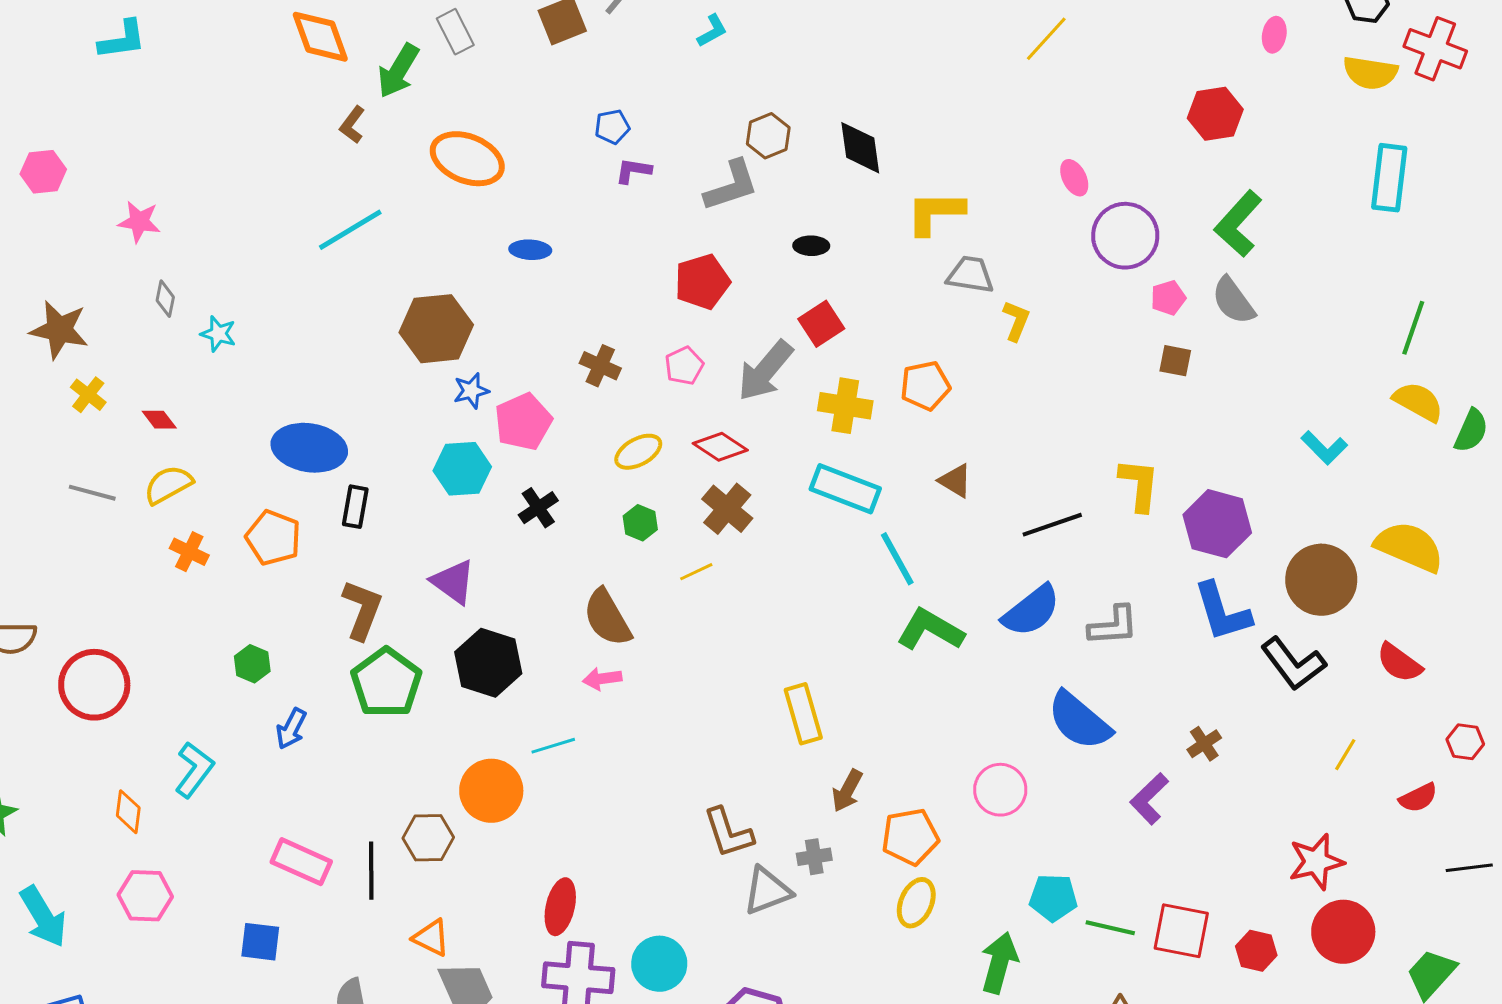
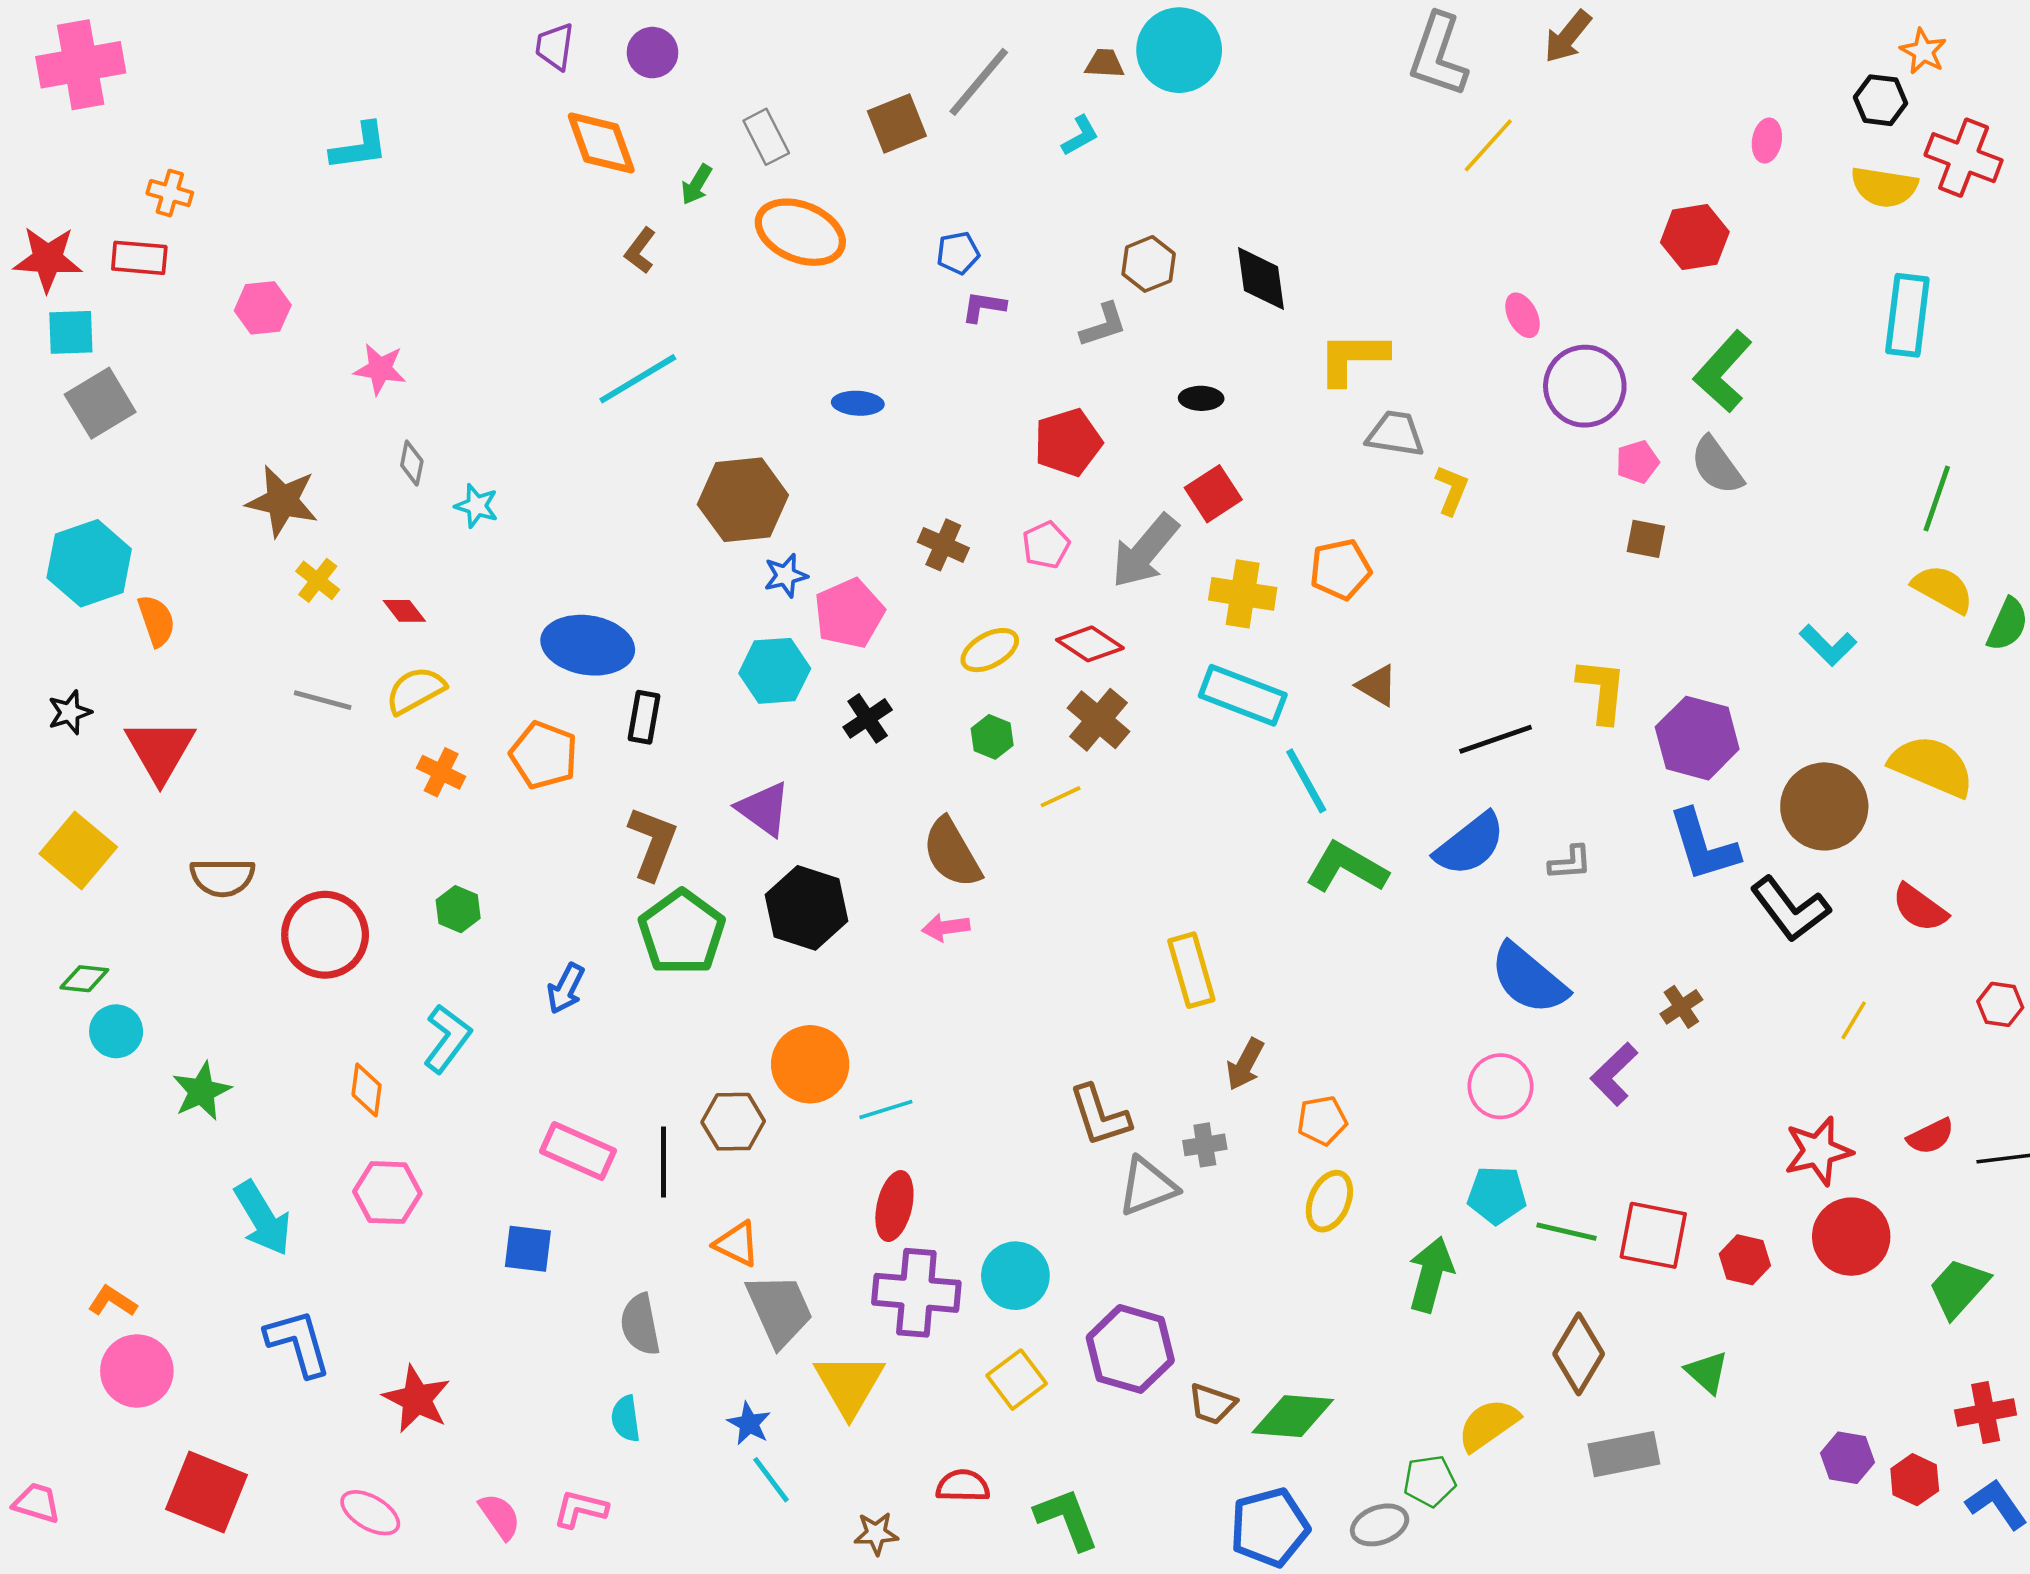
green arrow: (398, 71) -> (696, 185), size x0.6
orange ellipse: (467, 159) -> (800, 232), moved
gray L-shape: (731, 186) -> (1103, 325), size x0.7
gray L-shape: (1113, 626) -> (1570, 863), size x0.7
green hexagon: (252, 664) -> (458, 909), moved
cyan line: (553, 746) -> (886, 1109), moved
pink circle: (1000, 790) -> (1500, 1086), moved
red semicircle: (1418, 798) -> (1931, 1136), moved
orange pentagon: (910, 837) -> (1322, 1120), size x0.7

